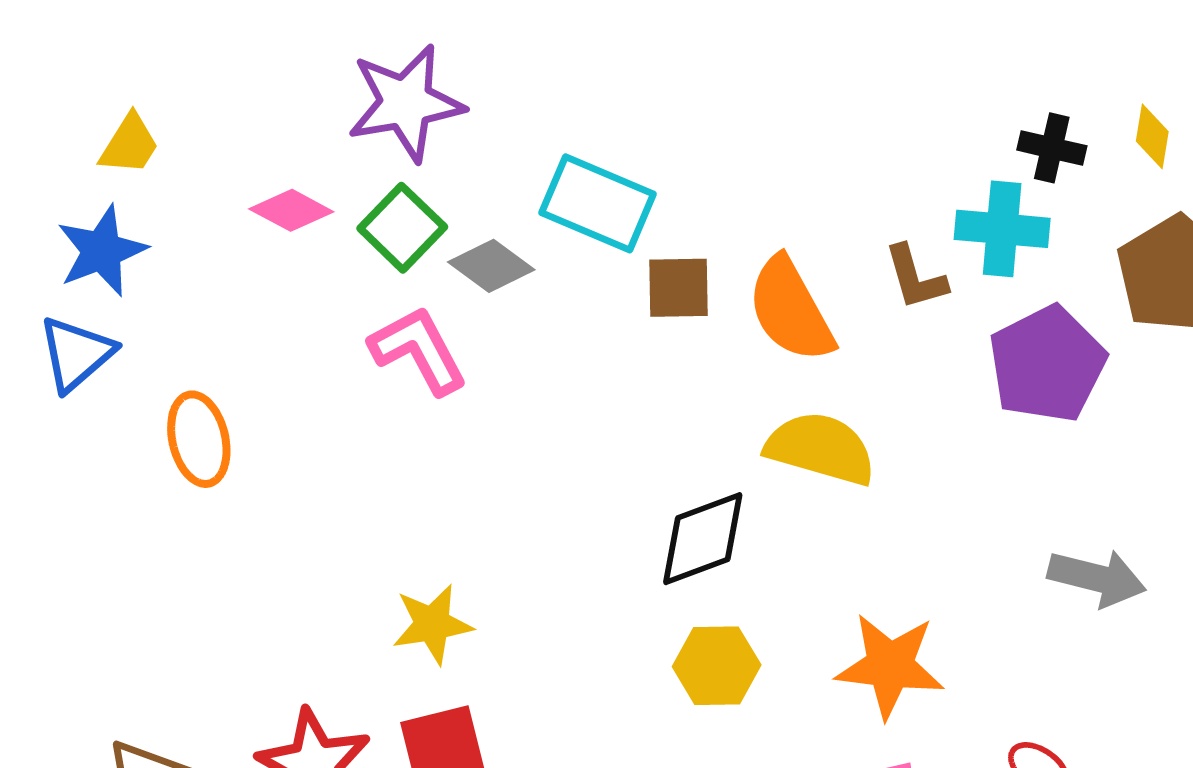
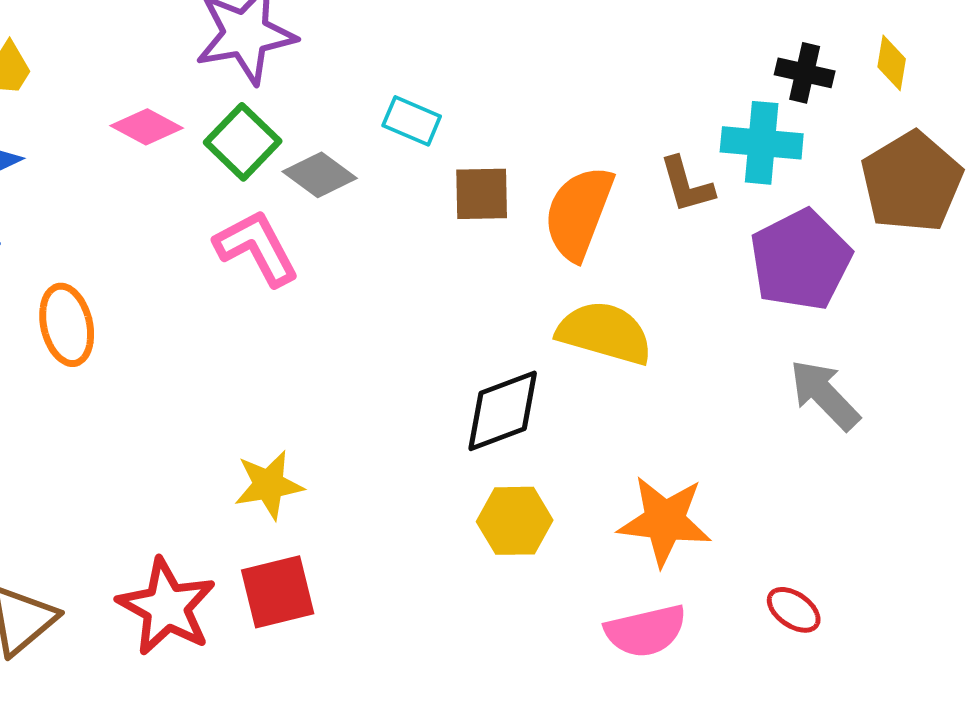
cyan rectangle: (598, 203) -> (412, 121), size x0.6
orange semicircle: (791, 310) -> (579, 213), turned 50
gray arrow: (1097, 578) -> (825, 395), moved, turned -148

